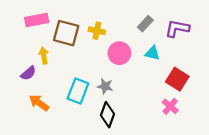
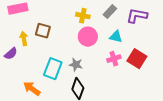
yellow cross: (97, 31) -> (83, 16), moved
brown square: (66, 33) -> (43, 31), moved, size x0.7
orange arrow: (39, 103) -> (32, 89), moved
pink cross: (170, 106) -> (114, 59), moved, turned 32

